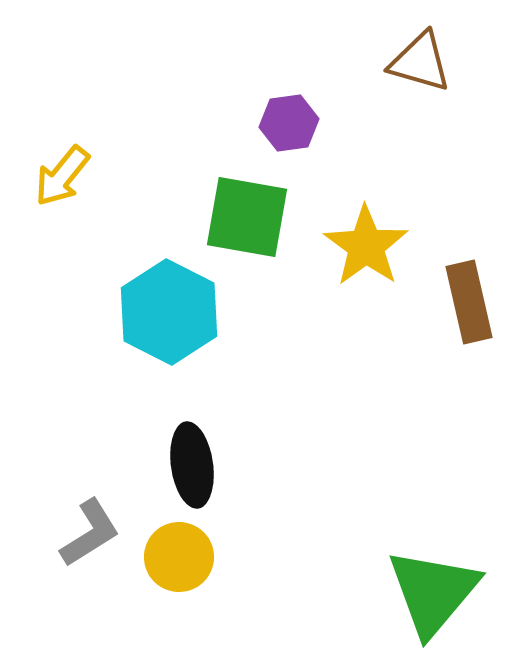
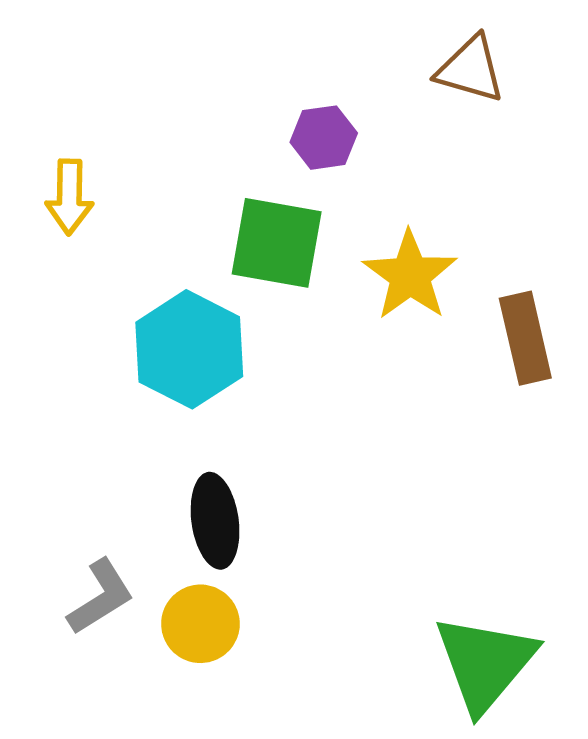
yellow arrow: (62, 176) -> (69, 197), turned -38

